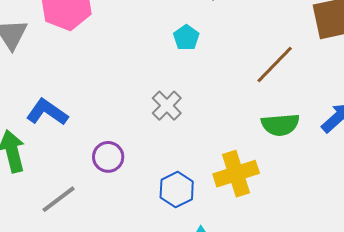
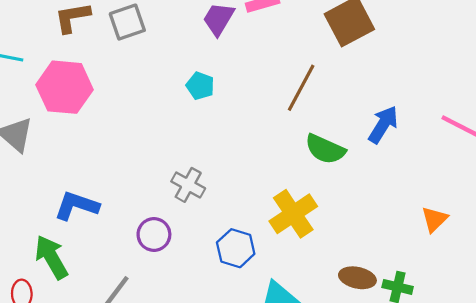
gray cross: (167, 106) -> (188, 185), moved
green semicircle: (280, 125) -> (325, 149), turned 45

